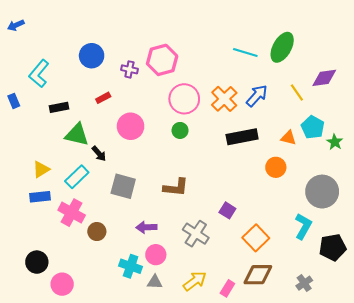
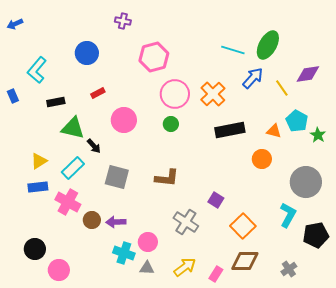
purple cross: (129, 69) -> (123, 21), moved
blue arrow: (257, 96) -> (253, 78), moved
purple arrow: (146, 227) -> (116, 222), moved

